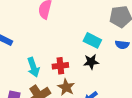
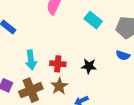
cyan rectangle: (92, 40) -> (93, 20), moved

